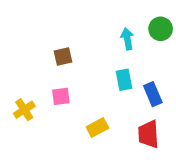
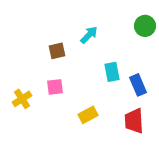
cyan arrow: (127, 39) -> (89, 35), moved, turned 54

